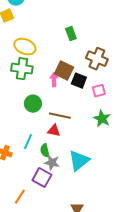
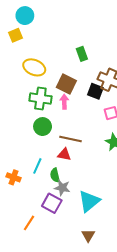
green cross: (22, 69) -> (40, 99), moved
brown square: (64, 71) -> (66, 84), moved
black square: (79, 81) -> (95, 91), moved
cyan triangle: (79, 161) -> (89, 201), moved

